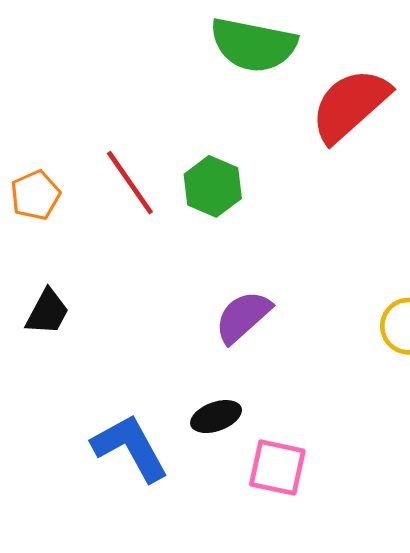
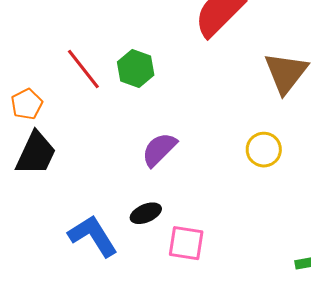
orange pentagon: (35, 195) -> (27, 104), moved
black trapezoid: (47, 312) -> (36, 153), size x1.5

